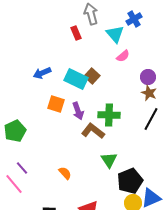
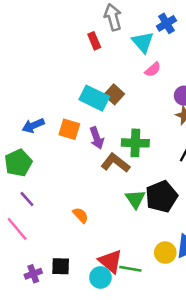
blue arrow: (42, 73) -> (33, 126), moved
purple line: (22, 168) -> (27, 199), moved
black pentagon: (130, 181) -> (161, 197), moved

